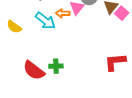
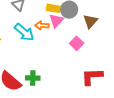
pink square: (122, 13) -> (77, 43), moved

